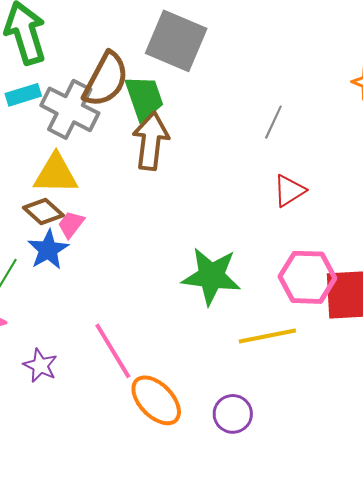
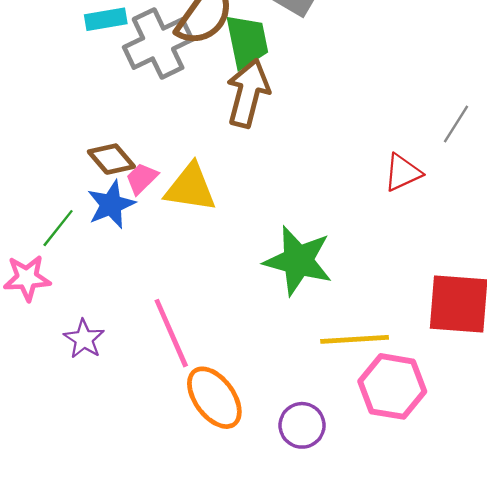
gray cross: (70, 109) -> (158, 43), turned 30
gray line: (273, 122) -> (456, 124), moved
yellow triangle: (56, 174) -> (190, 188), moved
pink hexagon: (307, 277) -> (392, 386), moved

